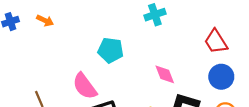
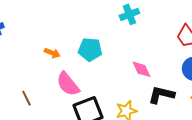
orange arrow: (45, 21) -> (52, 53), moved

